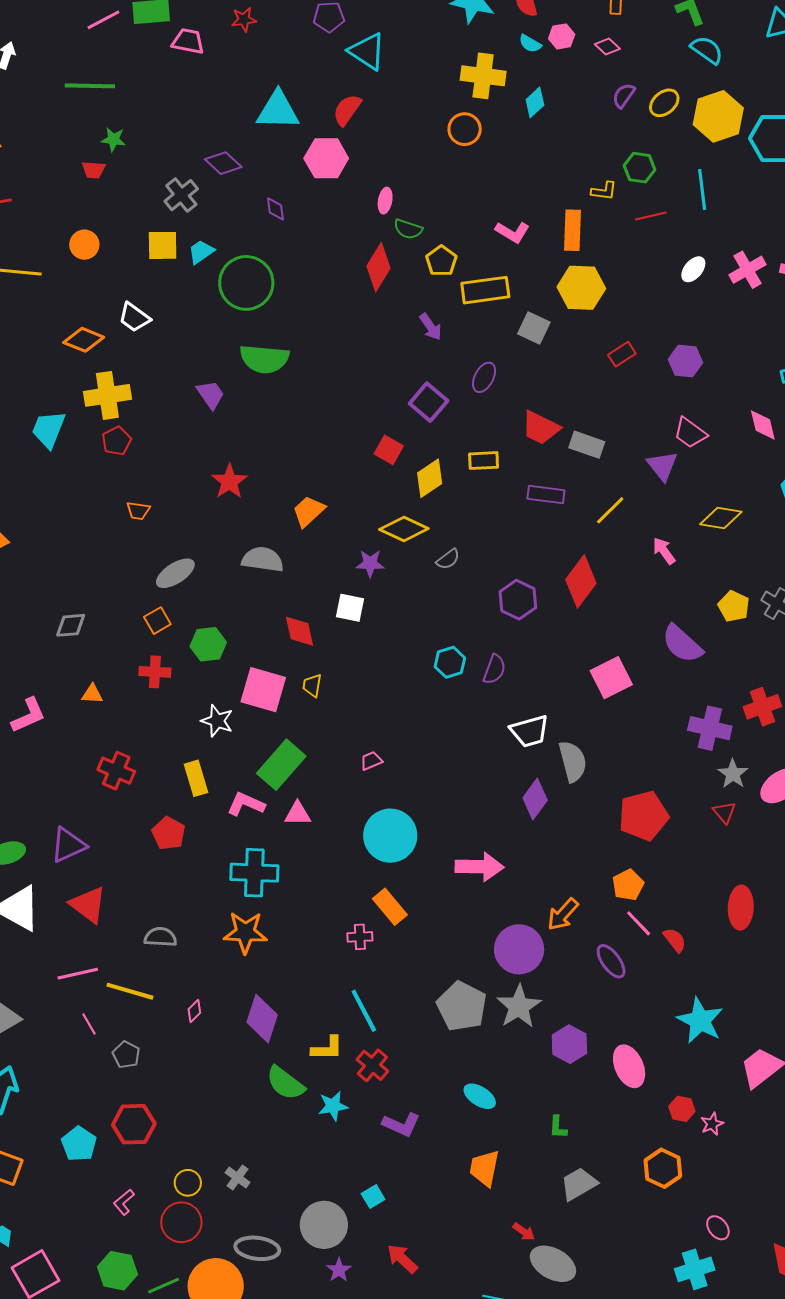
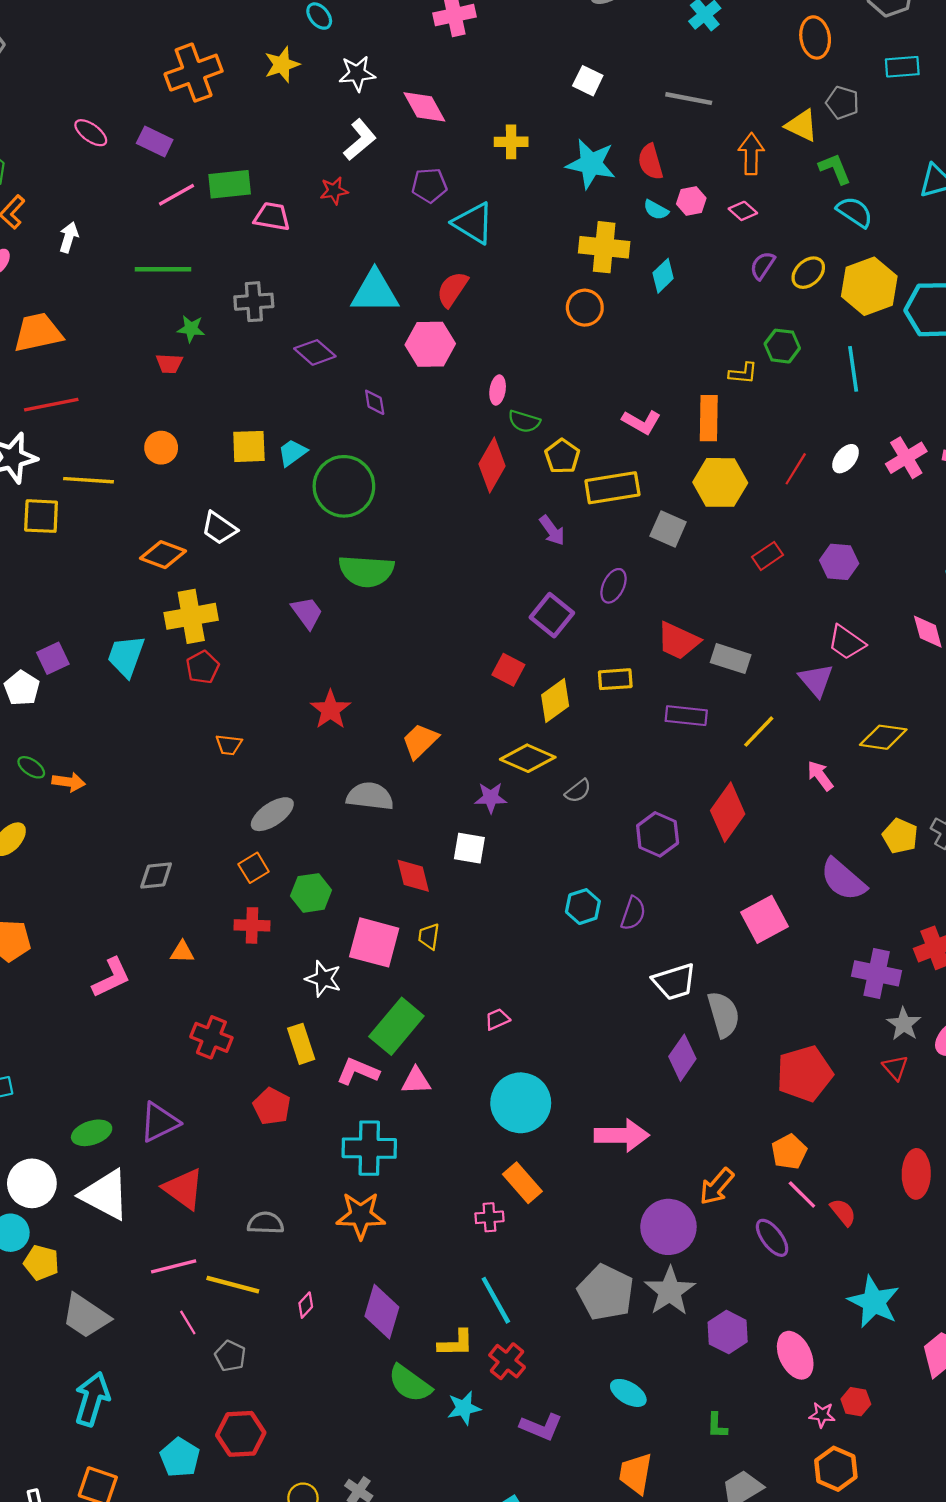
gray cross: (181, 195) -> (254, 302), moved, turned 36
red line: (651, 216) -> (796, 469), moved, turned -44
pink star: (712, 1124) -> (822, 1415), moved, turned 30

